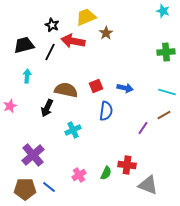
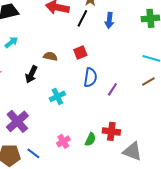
black line: (50, 52) -> (82, 18), moved
cyan arrow: (27, 76) -> (11, 42), turned 48
blue arrow: (125, 88) -> (109, 20), moved, turned 84
brown semicircle: (66, 90) -> (50, 56), size x0.6
purple line: (143, 128) -> (112, 89), moved

